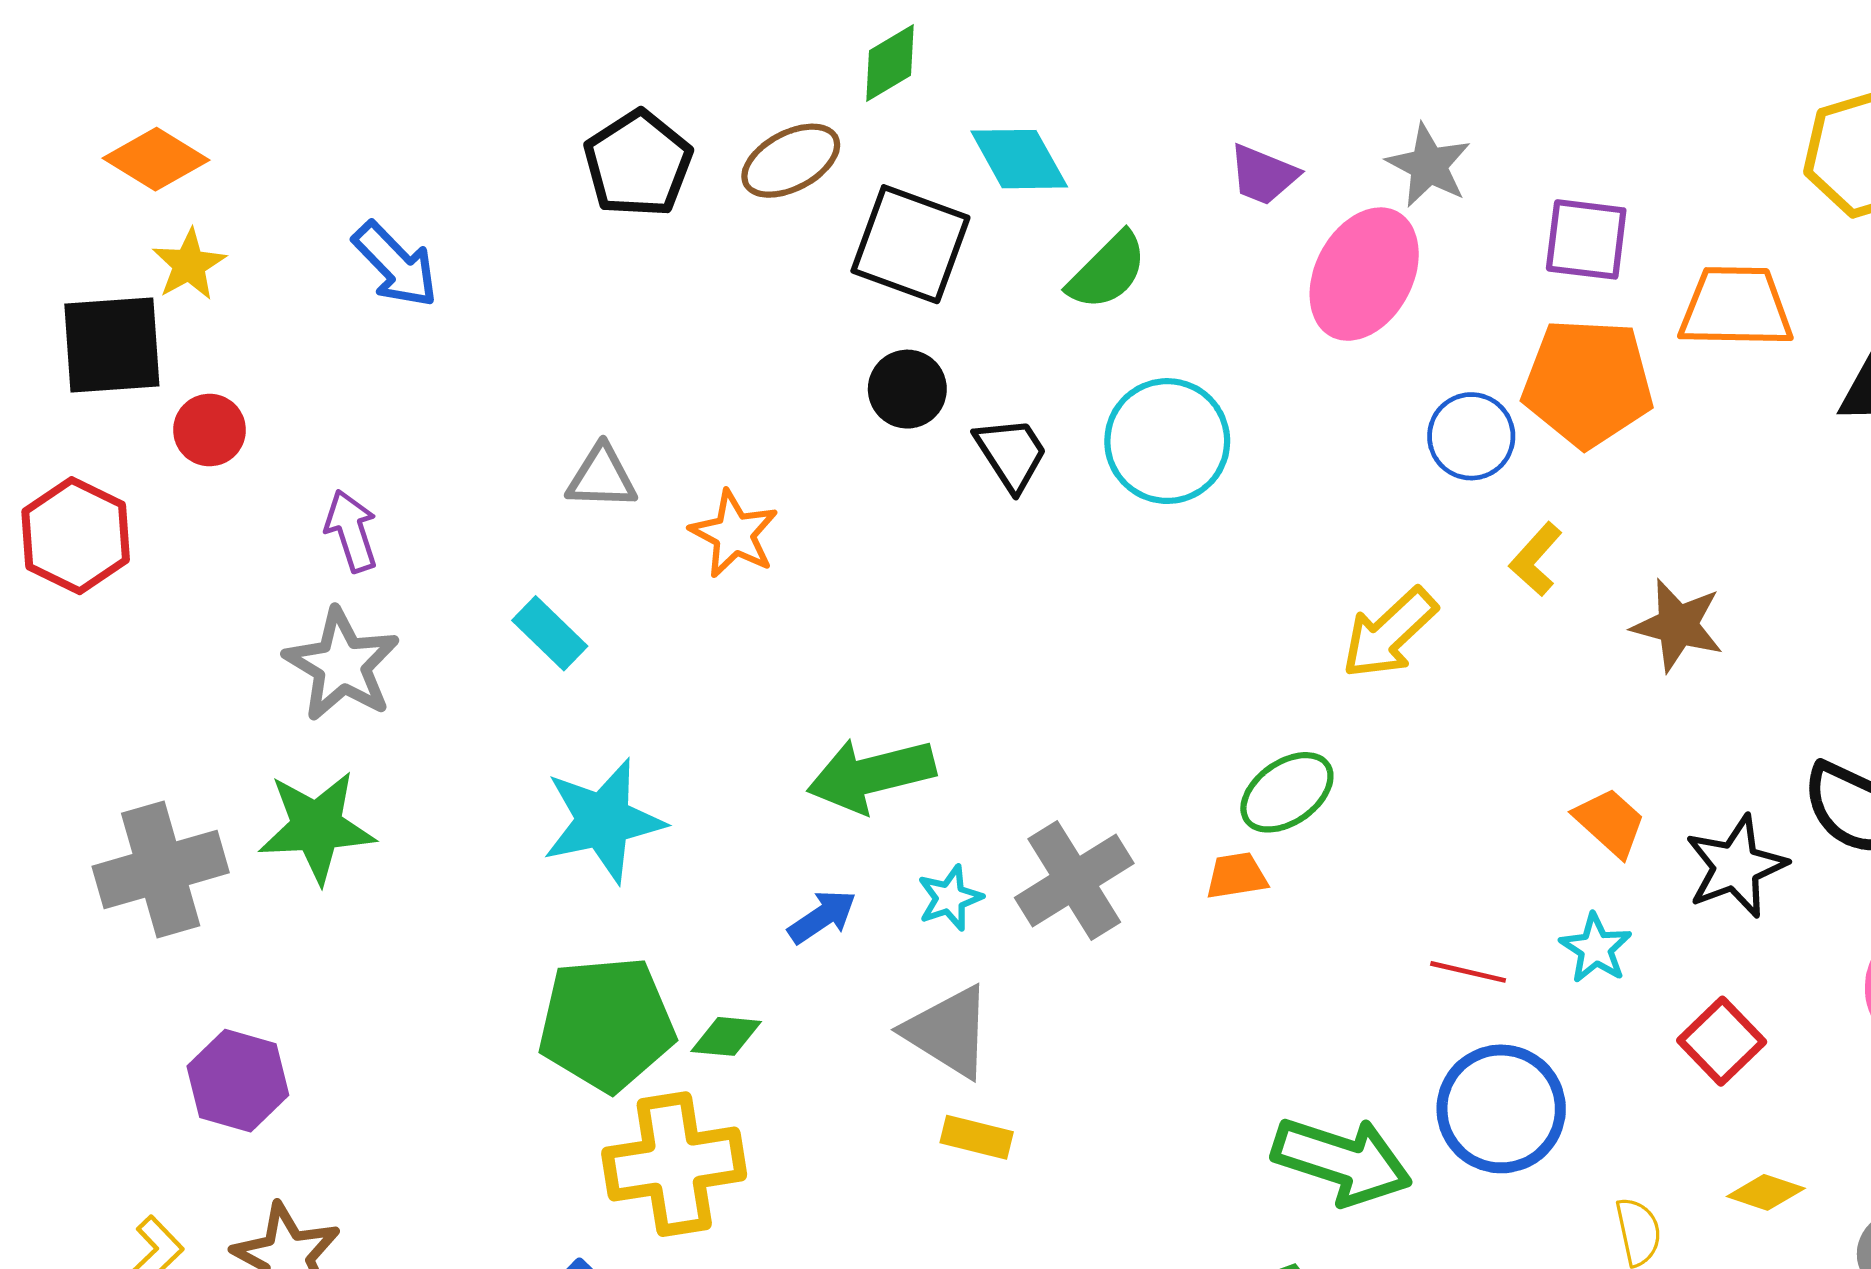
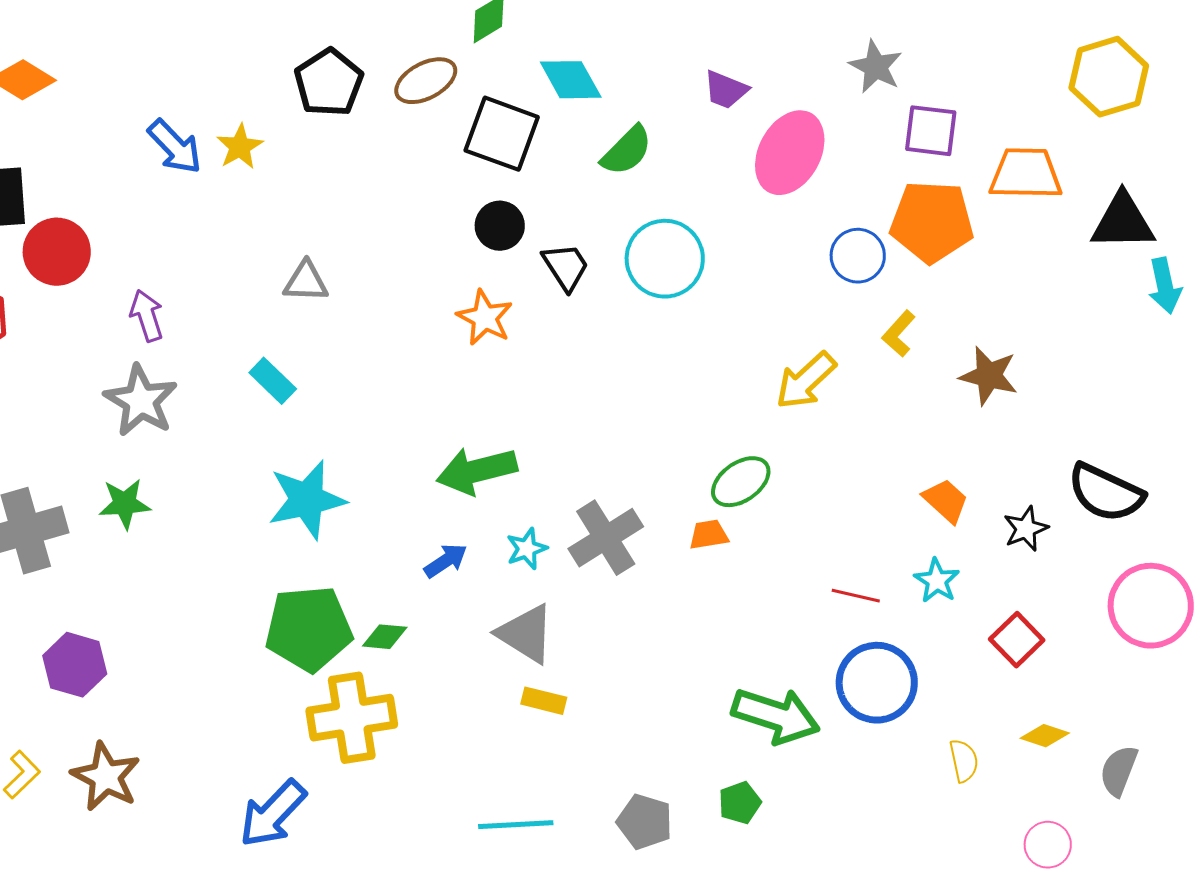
gray star: (1429, 165) -> (876, 67), moved
yellow star: (189, 265) -> (240, 147), moved
red circle: (210, 430) -> (57, 252), size x1.5
orange star: (734, 534) -> (485, 318), moved
green star: (317, 827) -> (125, 504), size x0.7
black star: (1736, 866) -> (1026, 529), size x0.7

